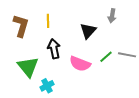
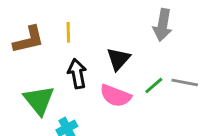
gray arrow: (112, 16) -> (163, 25), size x1.5
brown L-shape: (21, 26) -> (29, 40), turned 60
black triangle: (88, 31) -> (118, 59), moved

